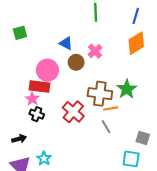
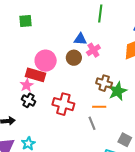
blue triangle: (66, 43) -> (80, 39), moved, turned -32
brown cross: (100, 94) -> (104, 83), moved, size x0.7
red cross: (73, 112) -> (63, 104), turned -35

